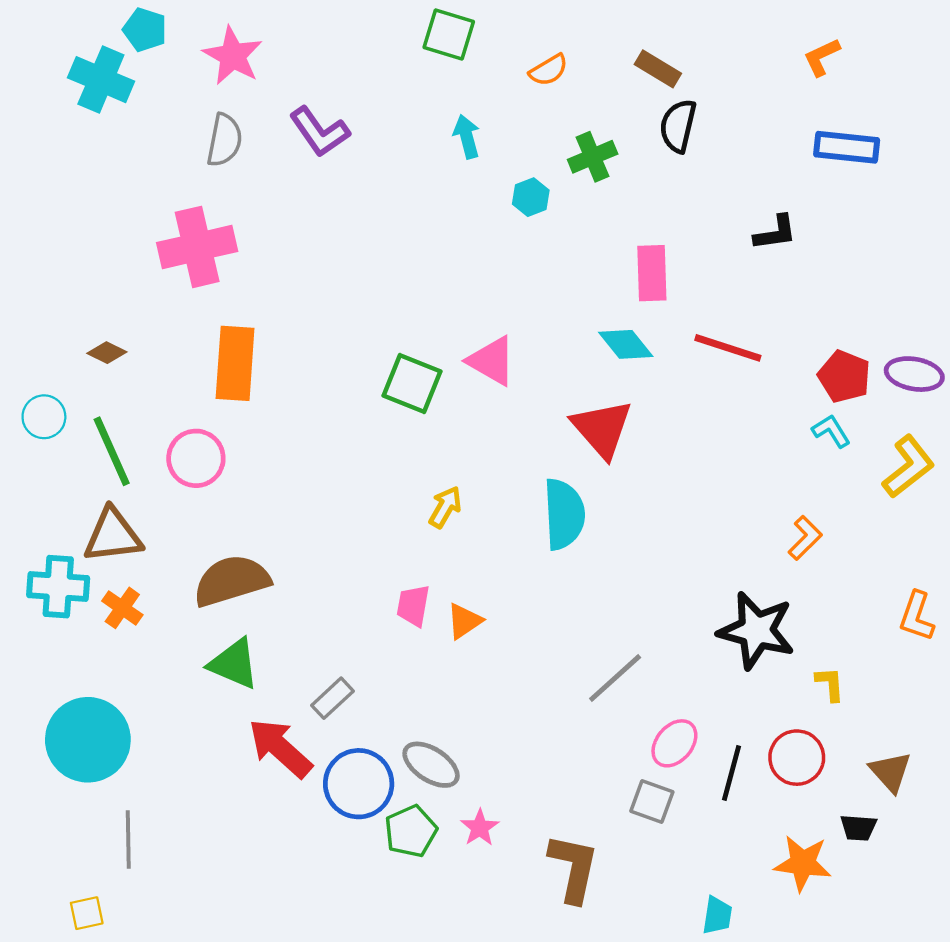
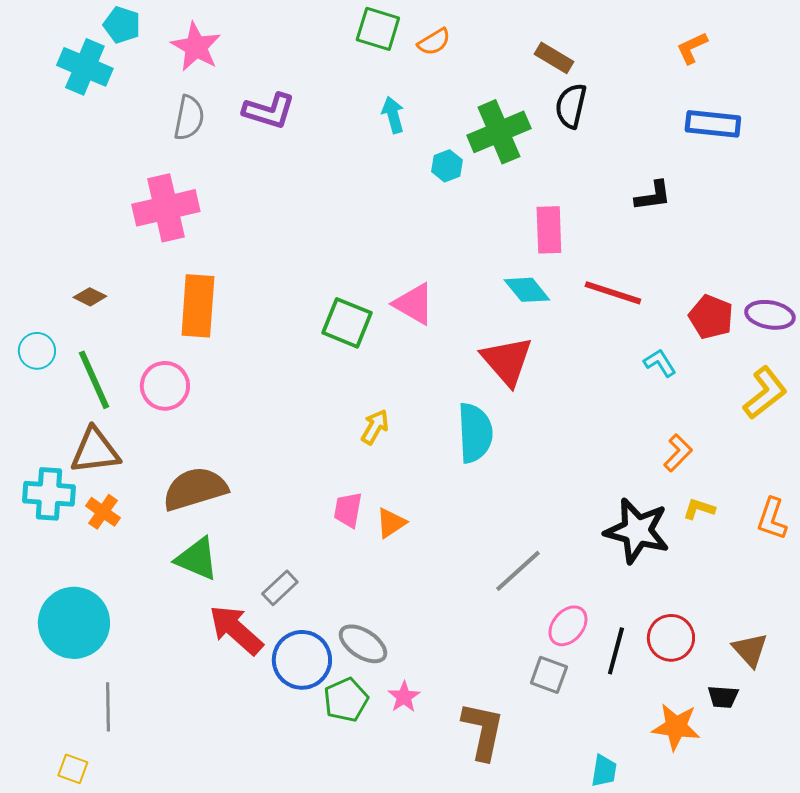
orange semicircle: (549, 70) -> (434, 42), moved
purple L-shape: (319, 132) -> (269, 111), turned -38
green cross: (593, 157) -> (499, 132), size x1.5
cyan L-shape: (831, 431) -> (660, 363), moved
yellow L-shape: (830, 684) -> (699, 509), moved, turned -68
yellow square: (87, 913) -> (73, 769), turned 32

